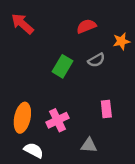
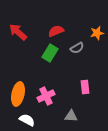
red arrow: (22, 24) -> (18, 32), moved
red semicircle: (86, 26) -> (56, 31), moved

